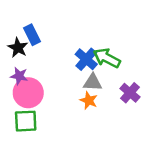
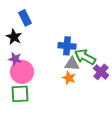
blue rectangle: (32, 35) -> (25, 18), moved
green arrow: (107, 58) -> (85, 57), moved
blue cross: (86, 59) -> (67, 46), turned -36

